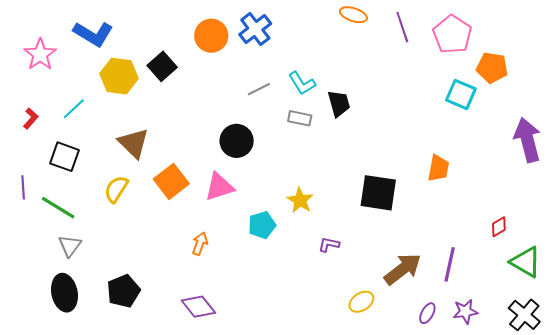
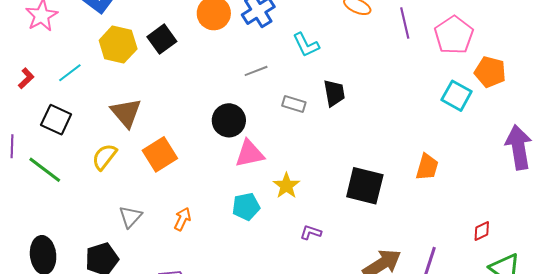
cyan L-shape: (302, 83) -> (306, 45), moved
pink triangle: (219, 187) -> (250, 154), moved
gray triangle: (70, 246) -> (130, 217), moved

